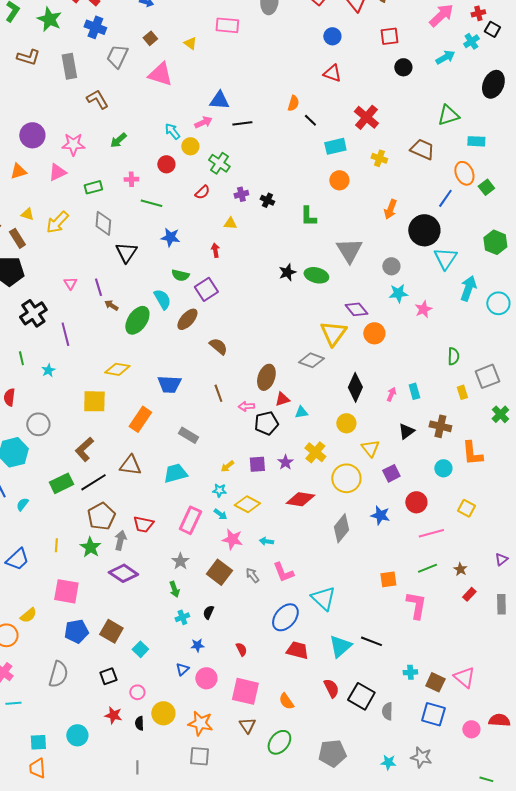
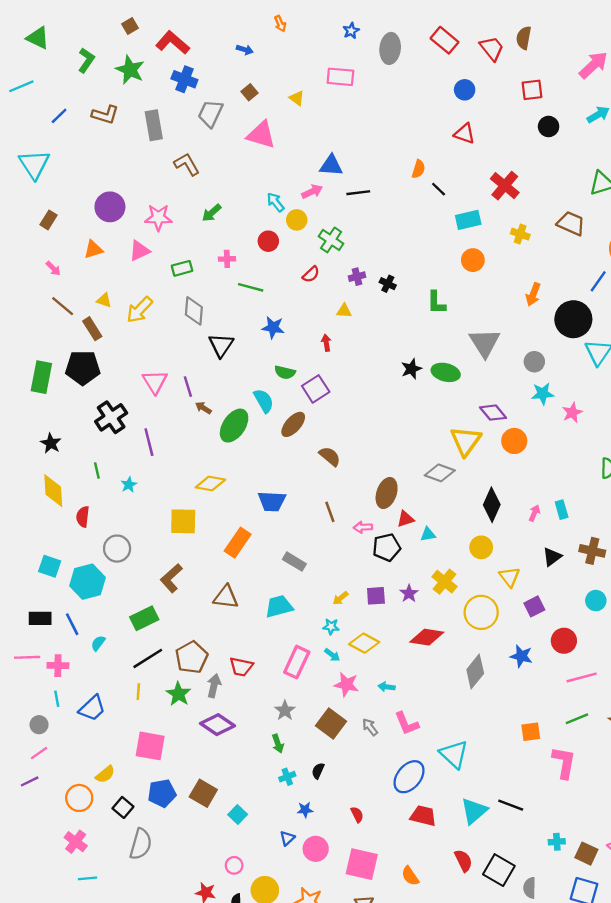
pink triangle: (70, 283) -> (155, 382), size x1.6
black line: (93, 482) -> (148, 658), moved
black square: (108, 676) -> (123, 807), moved, turned -30

